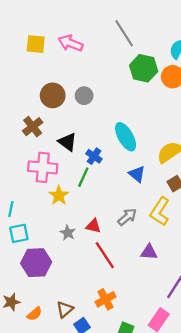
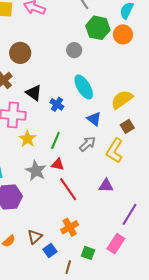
gray circle: (84, 96) -> (74, 50), moved
green line: (83, 177) -> (55, 140), moved
gray arrow: (127, 217) -> (87, 144), moved
gray star: (68, 233) -> (36, 171), size x1.5

